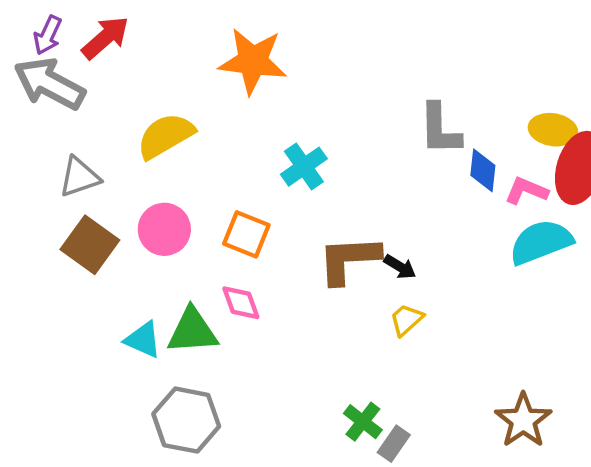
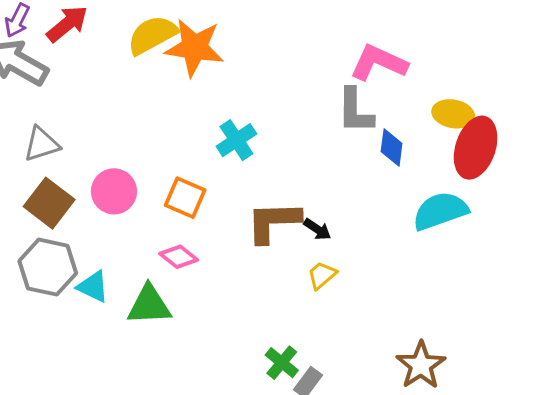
yellow semicircle: (166, 136) -> (152, 35), moved
pink L-shape: (526, 191) -> (379, 63), moved, size x1.5
pink diamond: (241, 303) -> (179, 257), turned -33
green triangle: (192, 331) -> (149, 305), moved
gray hexagon: (186, 420) -> (48, 267), moved

